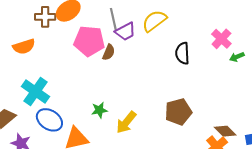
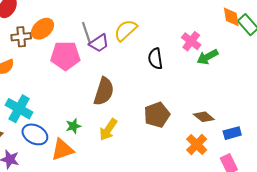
brown semicircle: (109, 52) -> (104, 91), moved, size x1.8
green arrow: (237, 57) -> (207, 57), size x1.5
green star: (99, 110) -> (73, 126), moved
brown diamond: (225, 131) -> (204, 117), moved

